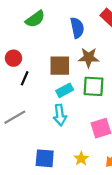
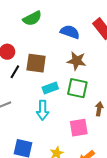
blue semicircle: (77, 28) -> (70, 32), turned -66
brown square: (60, 66) -> (36, 63), moved

